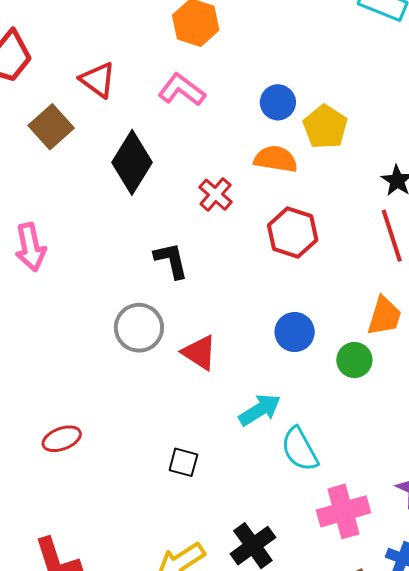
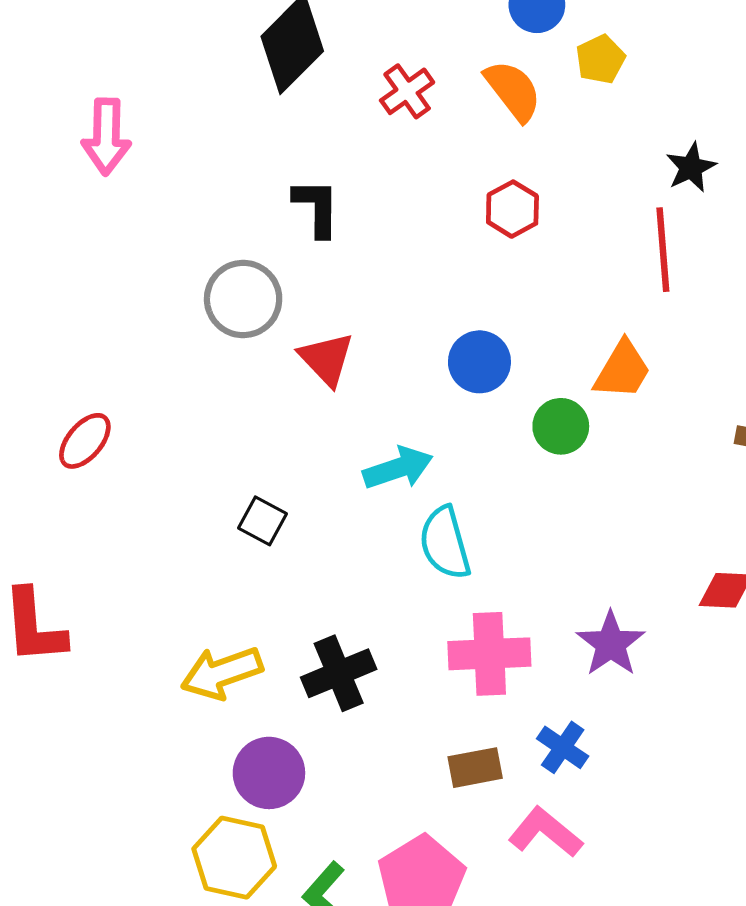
yellow pentagon: (325, 127) -> (600, 59), size x0.7
orange semicircle: (276, 159) -> (513, 91), turned 30
red cross: (216, 195) -> (407, 91), moved
red hexagon: (293, 233) -> (512, 209), size x0.7
red ellipse: (62, 439) -> (85, 441), turned -42

